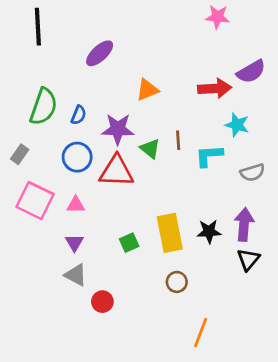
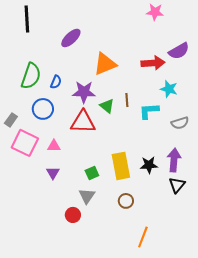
orange triangle: (147, 90) -> (105, 64), size x1.4
gray rectangle: (20, 154) -> (11, 120), moved
blue circle: (77, 157) -> (43, 109), moved
gray triangle: (76, 275) -> (87, 196), moved, turned 36

